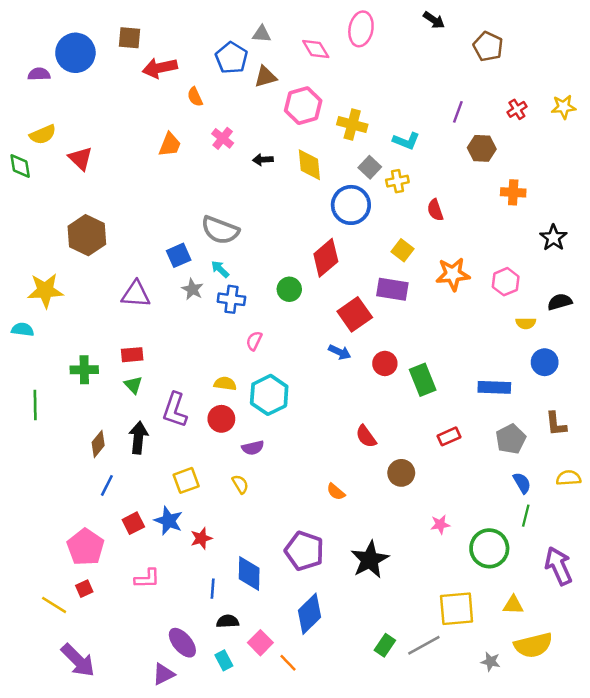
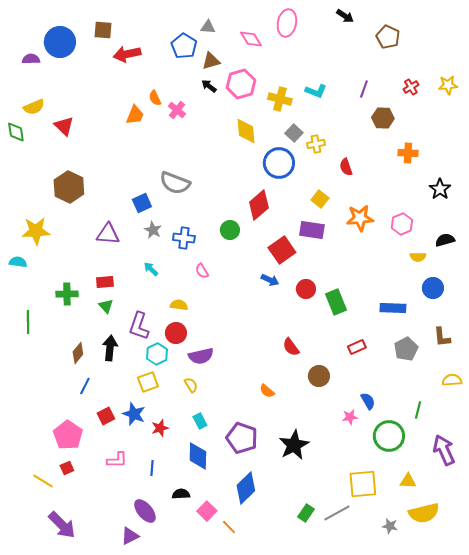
orange semicircle: (195, 97) -> (155, 98), moved
cyan L-shape: (406, 141) -> (316, 91), moved
black arrow: (263, 160) -> (209, 86), moved, turned 42
cyan arrow: (220, 269) -> (151, 269), moved
pink semicircle: (254, 341) -> (202, 271), turned -56
cyan hexagon: (269, 395) -> (157, 354), moved, size x0.7
purple semicircle: (253, 448) -> (201, 356), size x1.4
blue semicircle: (522, 483) -> (368, 401), moved
blue line: (213, 589) -> (152, 468), moved
cyan rectangle: (224, 660) -> (200, 421), moved

